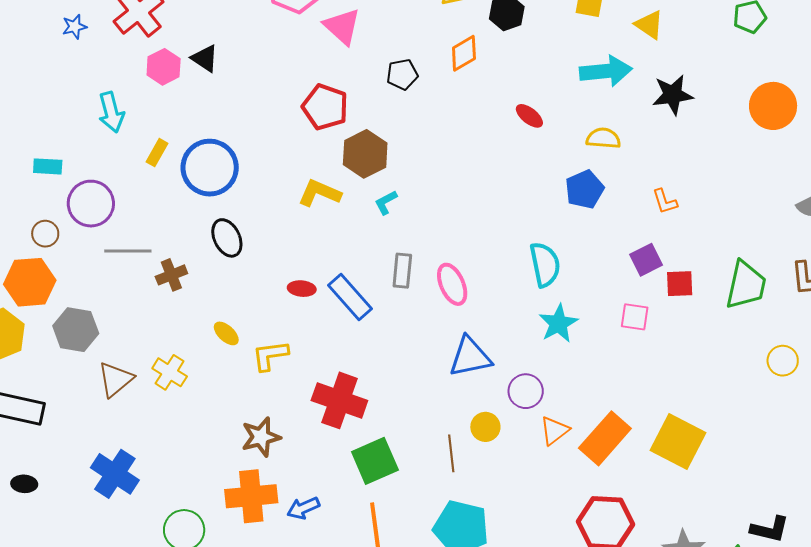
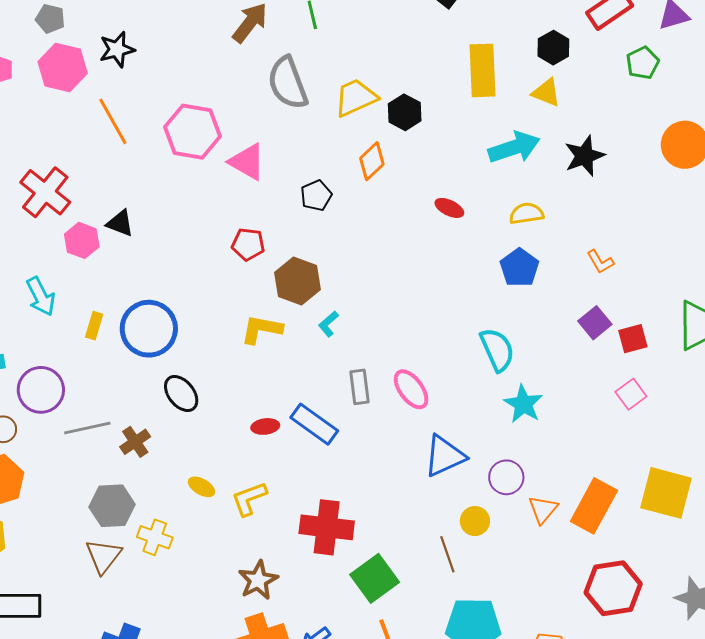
red pentagon: (325, 107) -> (248, 244), size x0.7
pink square: (635, 317) -> (631, 394), moved, turned -32
gray hexagon: (76, 330) -> (112, 506), moved

